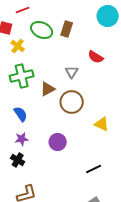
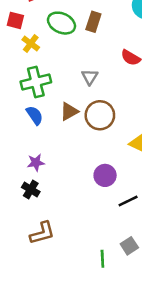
gray triangle: (72, 72) -> (90, 77), moved
brown triangle: (48, 89) -> (69, 111), moved
blue semicircle: (21, 114) -> (35, 115), moved
purple circle: (58, 142) -> (105, 175), moved

